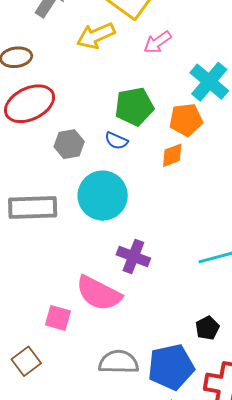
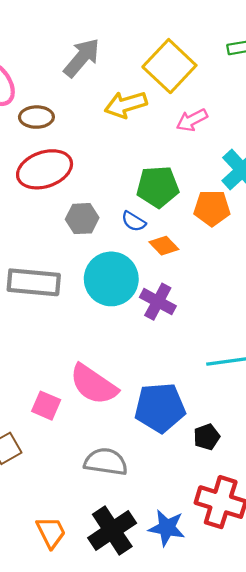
orange diamond: (172, 155) -> (164, 246), moved, turned 60
purple cross: (133, 257) -> (158, 302), moved
blue pentagon: (171, 367) -> (160, 408), moved

